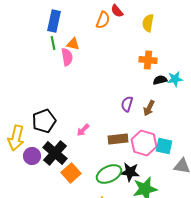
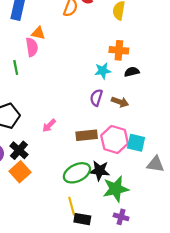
green line: (53, 43) -> (16, 68), moved
cyan star: (175, 79) -> (103, 71), moved
brown arrow: (149, 108) -> (120, 102), turned -98
black cross: (55, 153) -> (19, 150), size x0.7
orange square: (71, 173) -> (20, 172), moved

